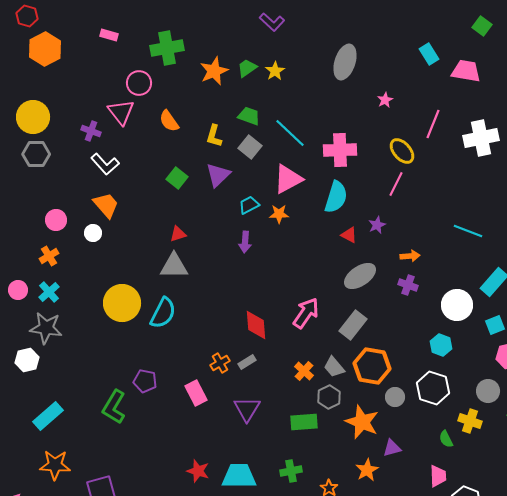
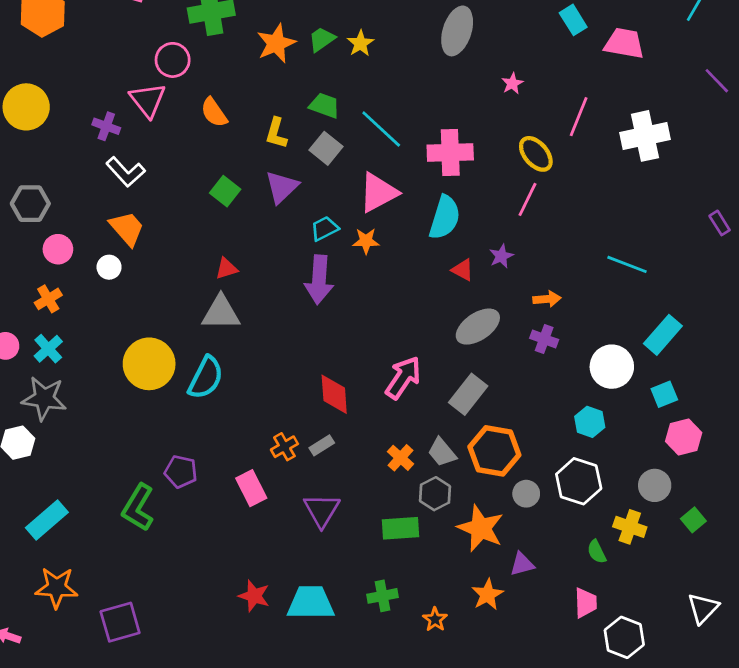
gray hexagon: (36, 154) -> (30, 204), moved
purple arrow: (245, 242) -> (319, 280), size x1.6

